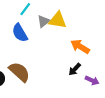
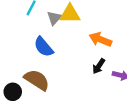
blue semicircle: (20, 33) -> (44, 47), moved

